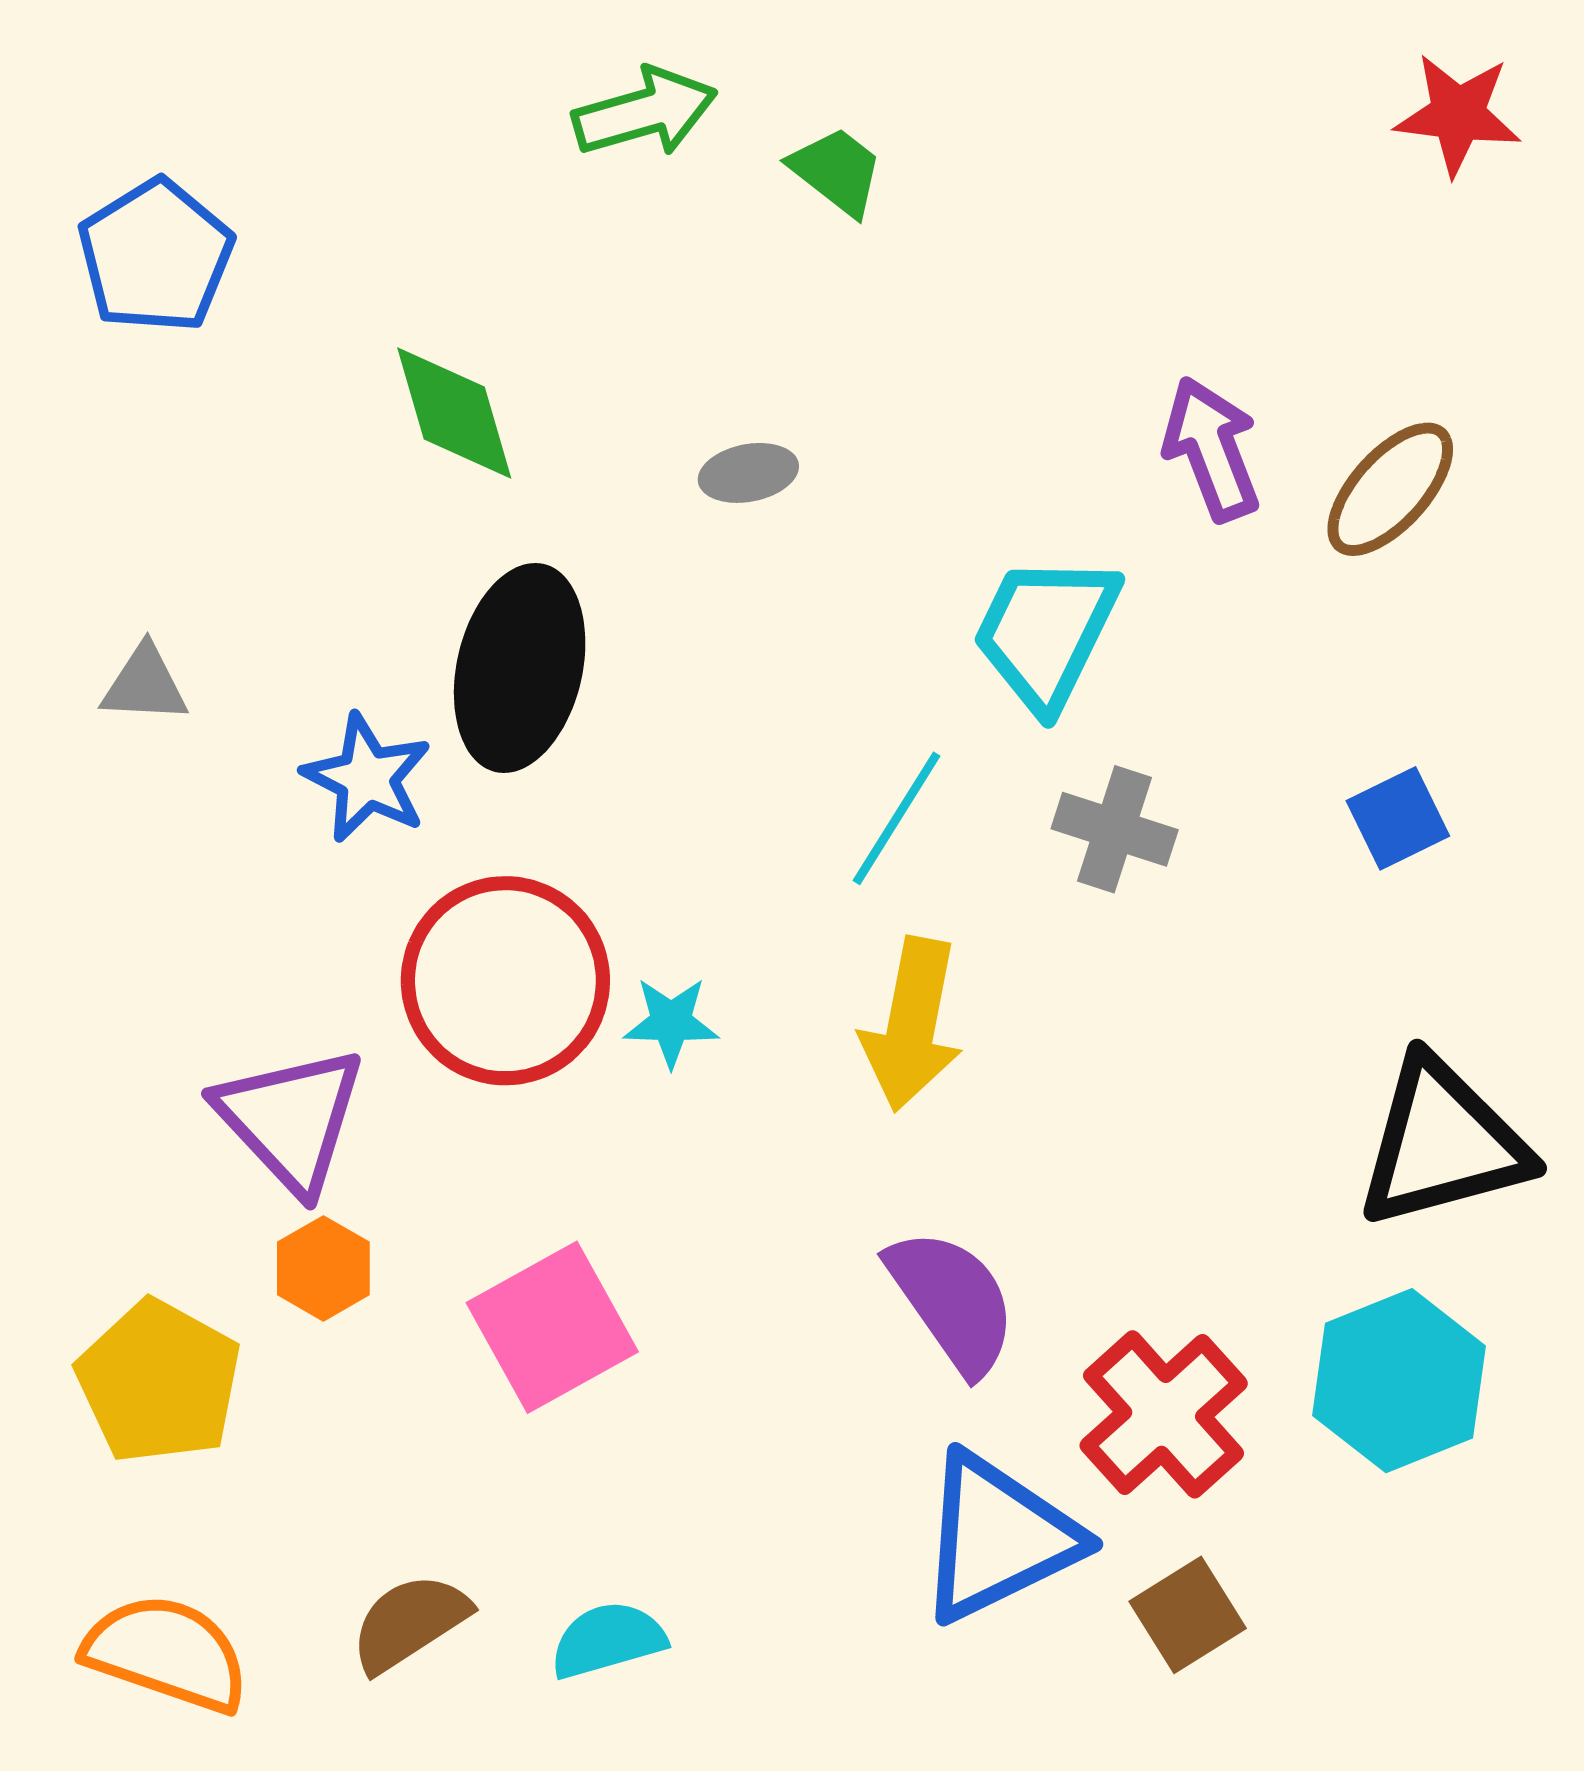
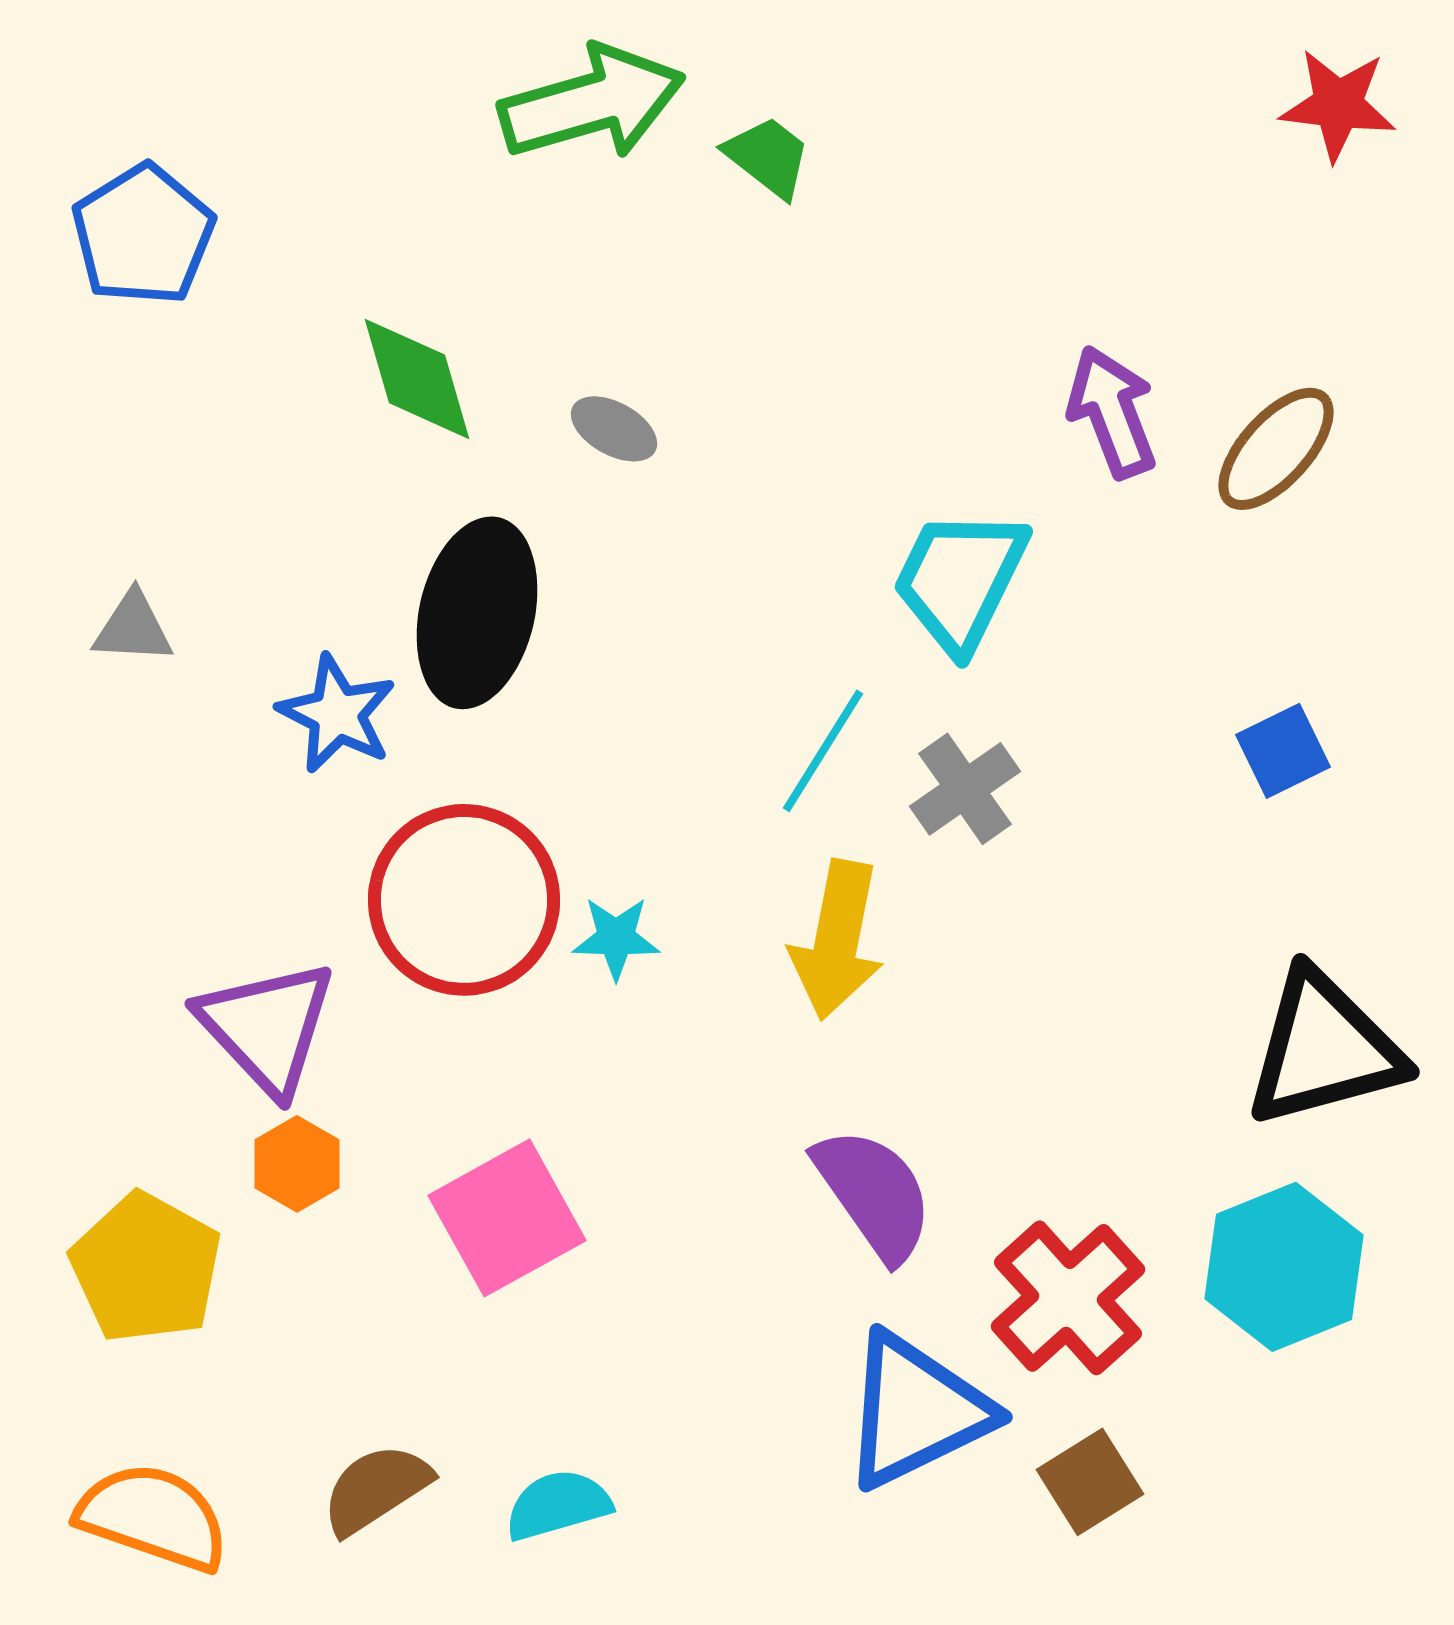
green arrow: (645, 112) -> (592, 103), size x1.4
gray ellipse: (748, 473) -> (614, 429), moved, turned 40
gray cross: (1115, 829) -> (965, 789), moved, turned 37

